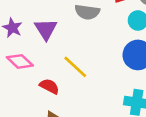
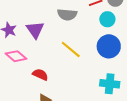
yellow line: (75, 67) -> (71, 49), moved

